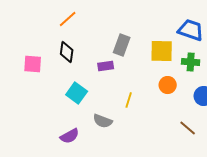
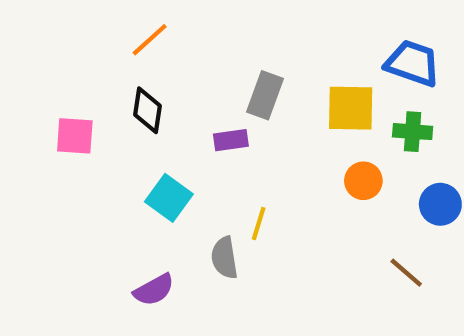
yellow line: (129, 100) -> (259, 224), moved
gray semicircle: (103, 121) -> (224, 258), turned 60

